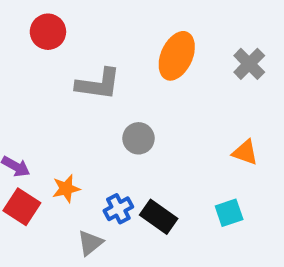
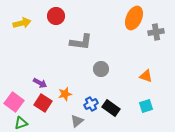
orange ellipse: (177, 56) -> (134, 18), moved
gray cross: (249, 64) -> (156, 32), turned 35
orange triangle: (245, 152) -> (146, 76), moved

